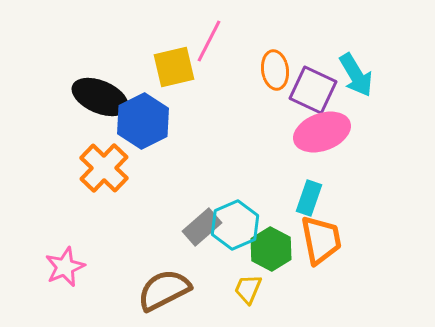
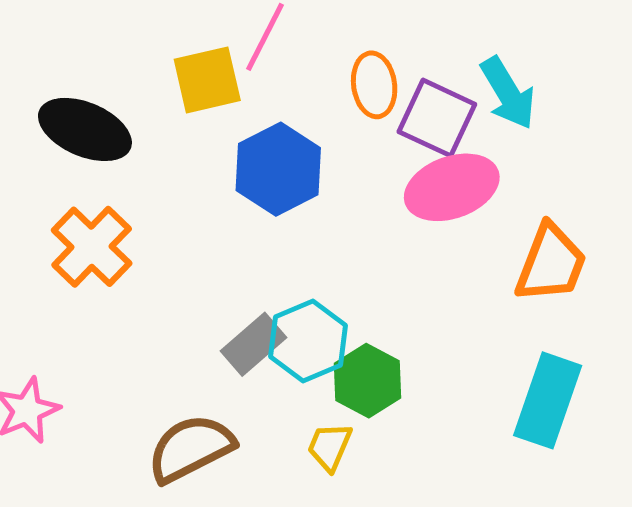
blue hexagon: (143, 121) -> (278, 169), moved
cyan rectangle: (309, 198) -> (548, 400), moved, size x1.6
orange trapezoid: (321, 240) -> (551, 263), moved, turned 32

